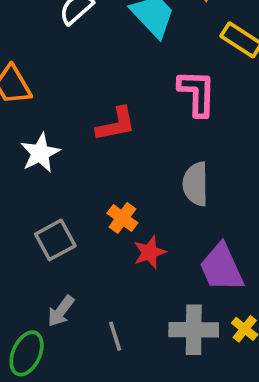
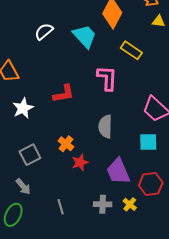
gray arrow: (61, 311) -> (23, 187), moved, turned -78
gray cross: (194, 330) -> (103, 204), size x0.7

